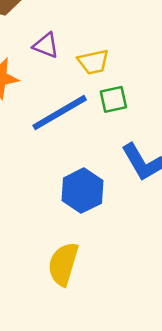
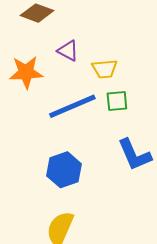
blue hexagon: (82, 191) -> (64, 170), moved

